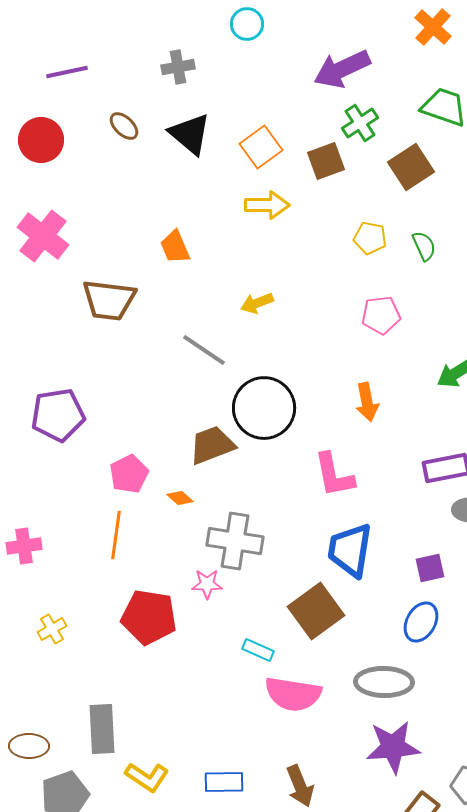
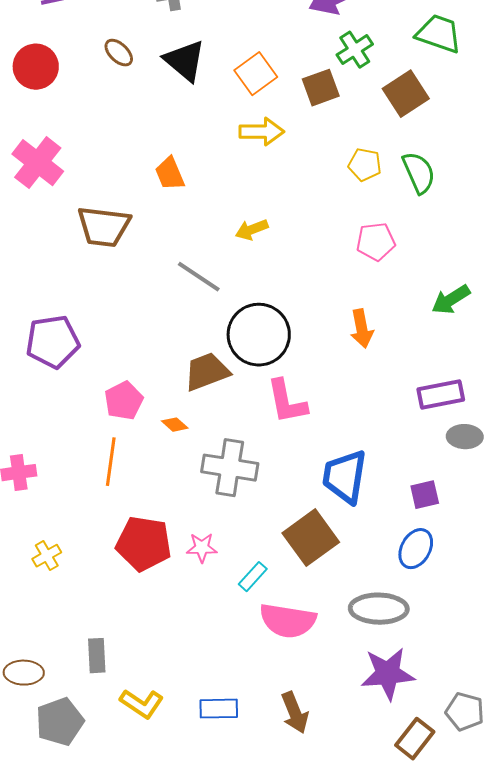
green semicircle: (424, 246) -> (419, 173), size x1.4
pink L-shape: (334, 475) -> (287, 402), moved
pink star: (207, 584) -> (202, 548), moved
cyan rectangle: (258, 650) -> (253, 577), turned -72
gray rectangle: (102, 729) -> (97, 656), size x0.7

